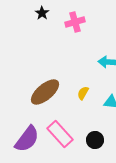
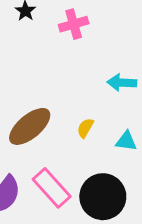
black circle: (95, 140) -> (103, 197), size x1.8

